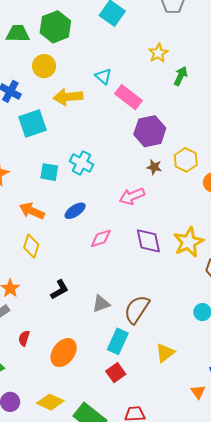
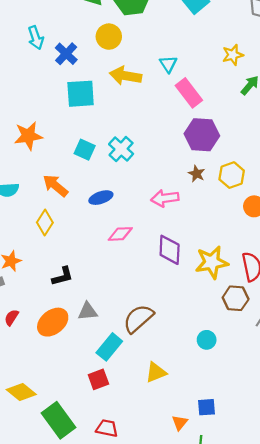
gray triangle: (101, 304) -> (88, 311), moved
orange ellipse: (64, 353) -> (53, 322), moved

